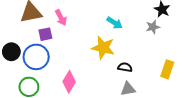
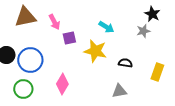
purple square: (45, 34) -> (69, 38), moved
black semicircle: (125, 67) -> (125, 63), moved

